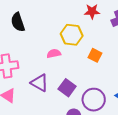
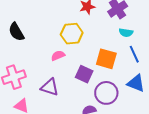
orange square: (95, 55) -> (106, 59), moved, size x1.5
purple square: (67, 88) -> (84, 74), moved

